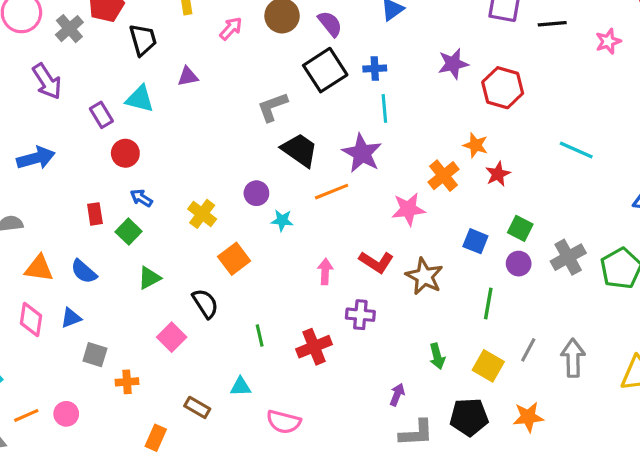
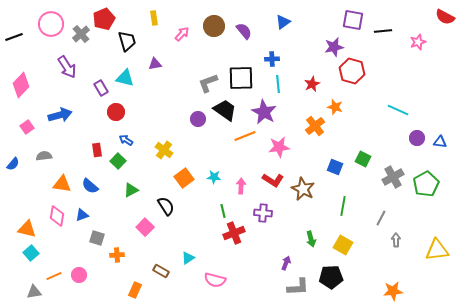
purple star: (453, 64) -> (334, 47), moved
black square: (325, 70) -> (241, 78), moved, turned 32
red star: (498, 174) -> (312, 84), moved
purple circle: (256, 193) -> (198, 119), moved
pink star: (408, 209) -> (279, 147), moved
cyan star: (282, 220) -> (214, 177), moved
purple circle: (519, 264) -> (417, 138), moved
green line: (260, 335) -> (223, 211), moved
gray line: (528, 350) -> (381, 218), moved
gray arrow: (573, 358) -> (396, 240), size x0.6
cyan triangle: (240, 387) -> (188, 258), turned -32
orange star: (528, 417) -> (393, 291), moved

